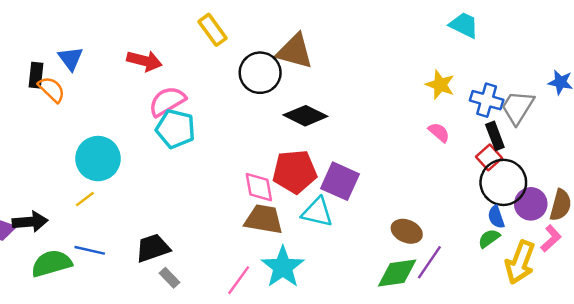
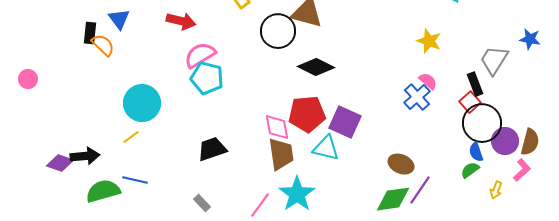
blue cross: (487, 100) -> (417, 97), moved, turned 32
brown trapezoid: (264, 219) -> (281, 154), turned 72
black trapezoid: (153, 248) -> (212, 149), moved
yellow arrow: (520, 262) -> (496, 190), size x0.5

